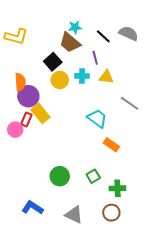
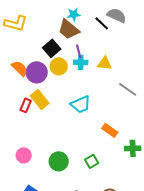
gray semicircle: (129, 33) -> (117, 15), moved
purple line: (95, 58) -> (79, 51), moved
orange semicircle: (20, 82) -> (20, 68), turned -42
purple circle: (28, 96) -> (37, 72), moved
cyan trapezoid: (97, 118) -> (81, 104), moved, turned 120
pink circle: (15, 130) -> (24, 155), moved
green cross: (117, 188) -> (133, 148), moved

